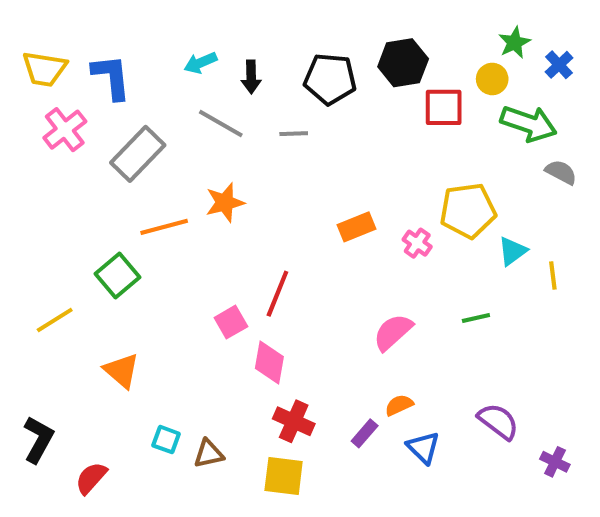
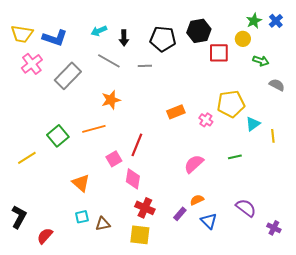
blue cross: (559, 65) -> (276, 21), moved
blue L-shape: (111, 77) -> (55, 38), turned 115
green arrow: (529, 124) -> (261, 61), size x0.6
orange line: (164, 227) -> (94, 129), moved
orange triangle: (122, 371) -> (81, 183), moved
cyan square: (166, 440) -> (82, 217), turned -32

